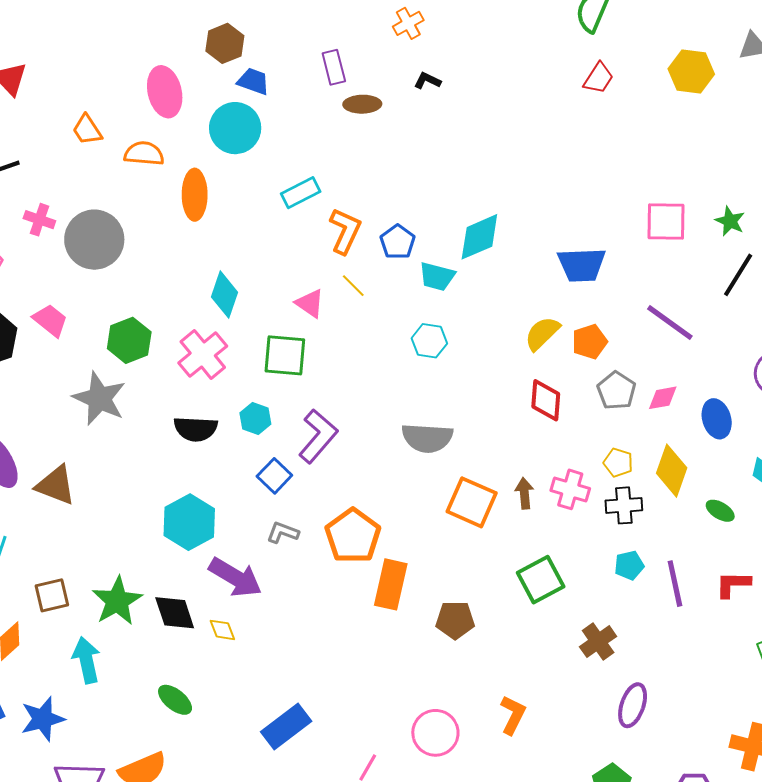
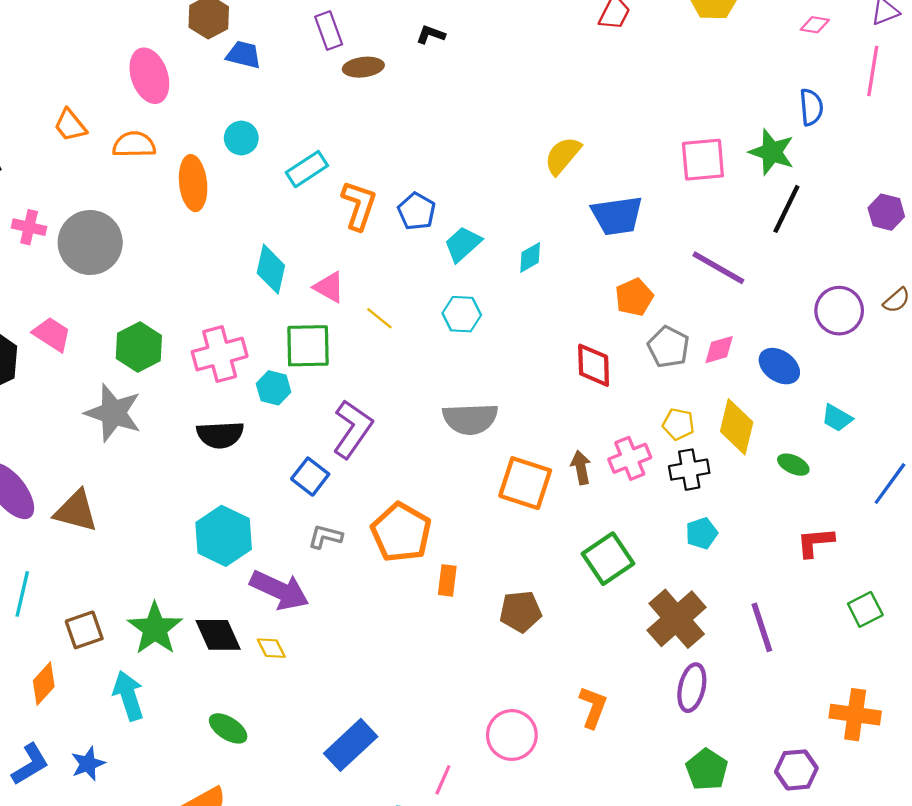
cyan circle: (235, 128) -> (241, 138), moved, size x0.6
green star: (730, 221) -> (772, 152), size x1.4
cyan diamond: (479, 237) -> (530, 257), moved, size x0.6
cyan trapezoid: (437, 276) -> (463, 244), turned 129
yellow line: (353, 286) -> (379, 318), moved
cyan diamond: (224, 295) -> (271, 269), moved
yellow semicircle: (542, 333) -> (563, 156), moved
pink cross: (203, 354) -> (220, 354), turned 30
cyan hexagon: (255, 419) -> (274, 388), moved
blue ellipse: (717, 419) -> (779, 366), turned -33
pink cross: (570, 489) -> (630, 458), turned -33
orange rectangle: (391, 584) -> (447, 580), size x0.6
purple line: (675, 584) -> (762, 627), moved
brown cross: (598, 642) -> (677, 619), size x1.5
purple ellipse: (633, 705) -> (692, 688), moved
blue star: (43, 719) -> (88, 764), size x0.7

